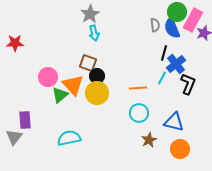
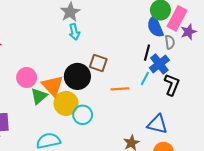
gray semicircle: (155, 25) -> (170, 42), moved
brown square: (88, 63) -> (98, 63), moved
black circle: (97, 76) -> (77, 76), size x1.6
yellow circle: (97, 93) -> (66, 103), moved
cyan circle: (139, 113) -> (83, 115), moved

